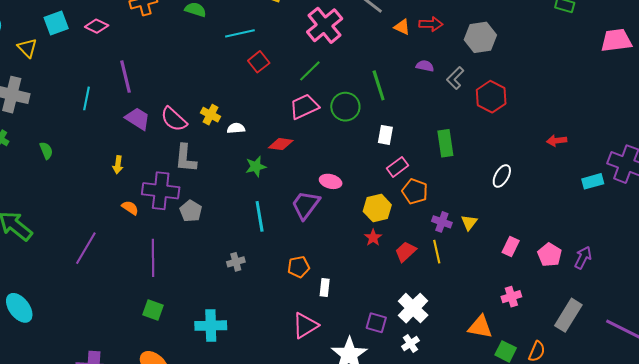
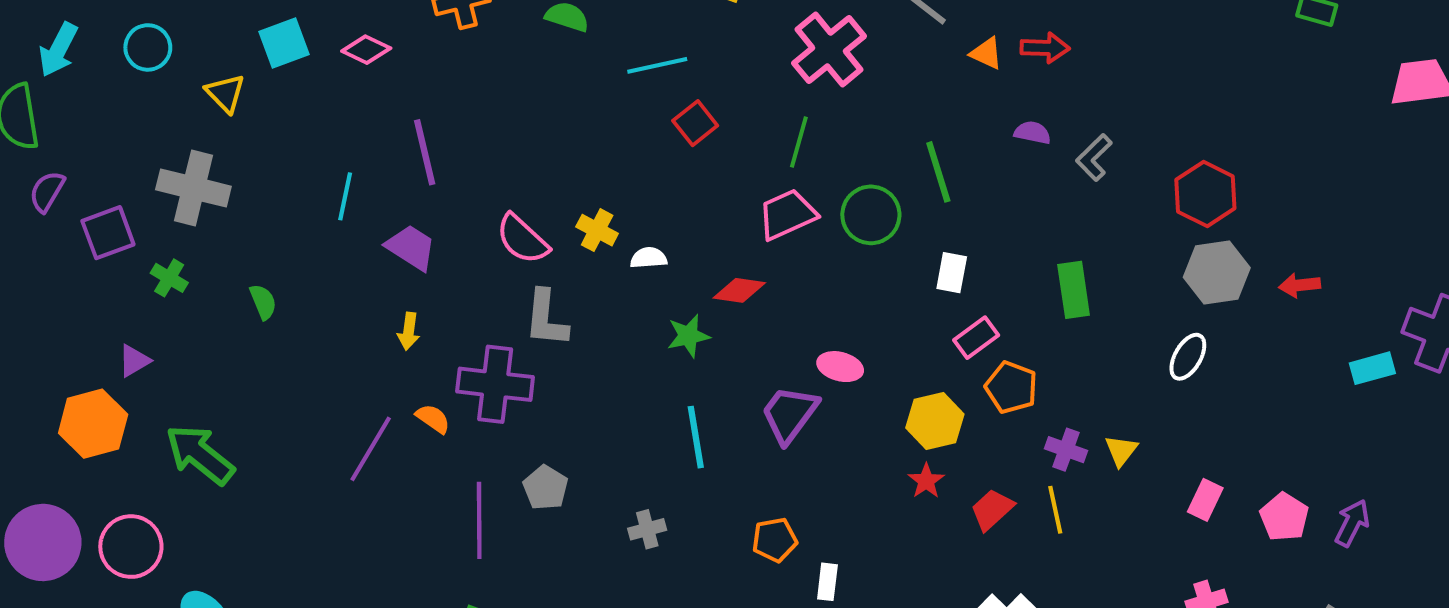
gray hexagon: (480, 37) -> (1217, 273), moved
green line: (310, 71) -> (799, 142), turned -30
red hexagon: (491, 97) -> (1205, 194), moved
purple trapezoid: (138, 119) -> (411, 247), moved
gray pentagon: (191, 211) -> (545, 488), moved
purple line: (86, 248) -> (371, 449), moved

